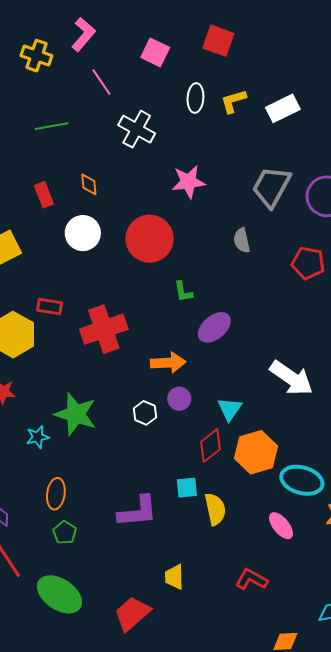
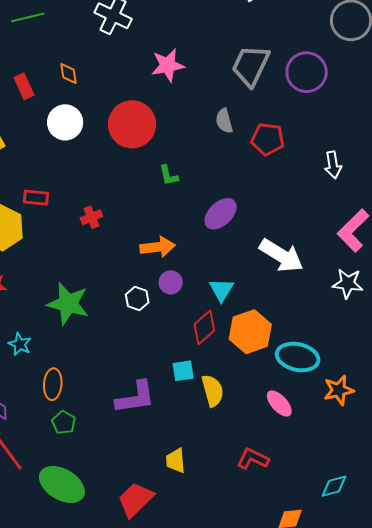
red pentagon: (308, 263) -> (268, 139), moved
purple ellipse: (214, 327) -> (221, 214), moved
red cross: (104, 329) -> (91, 217), size x0.5
cyan star: (38, 437) -> (20, 344), moved, turned -30

